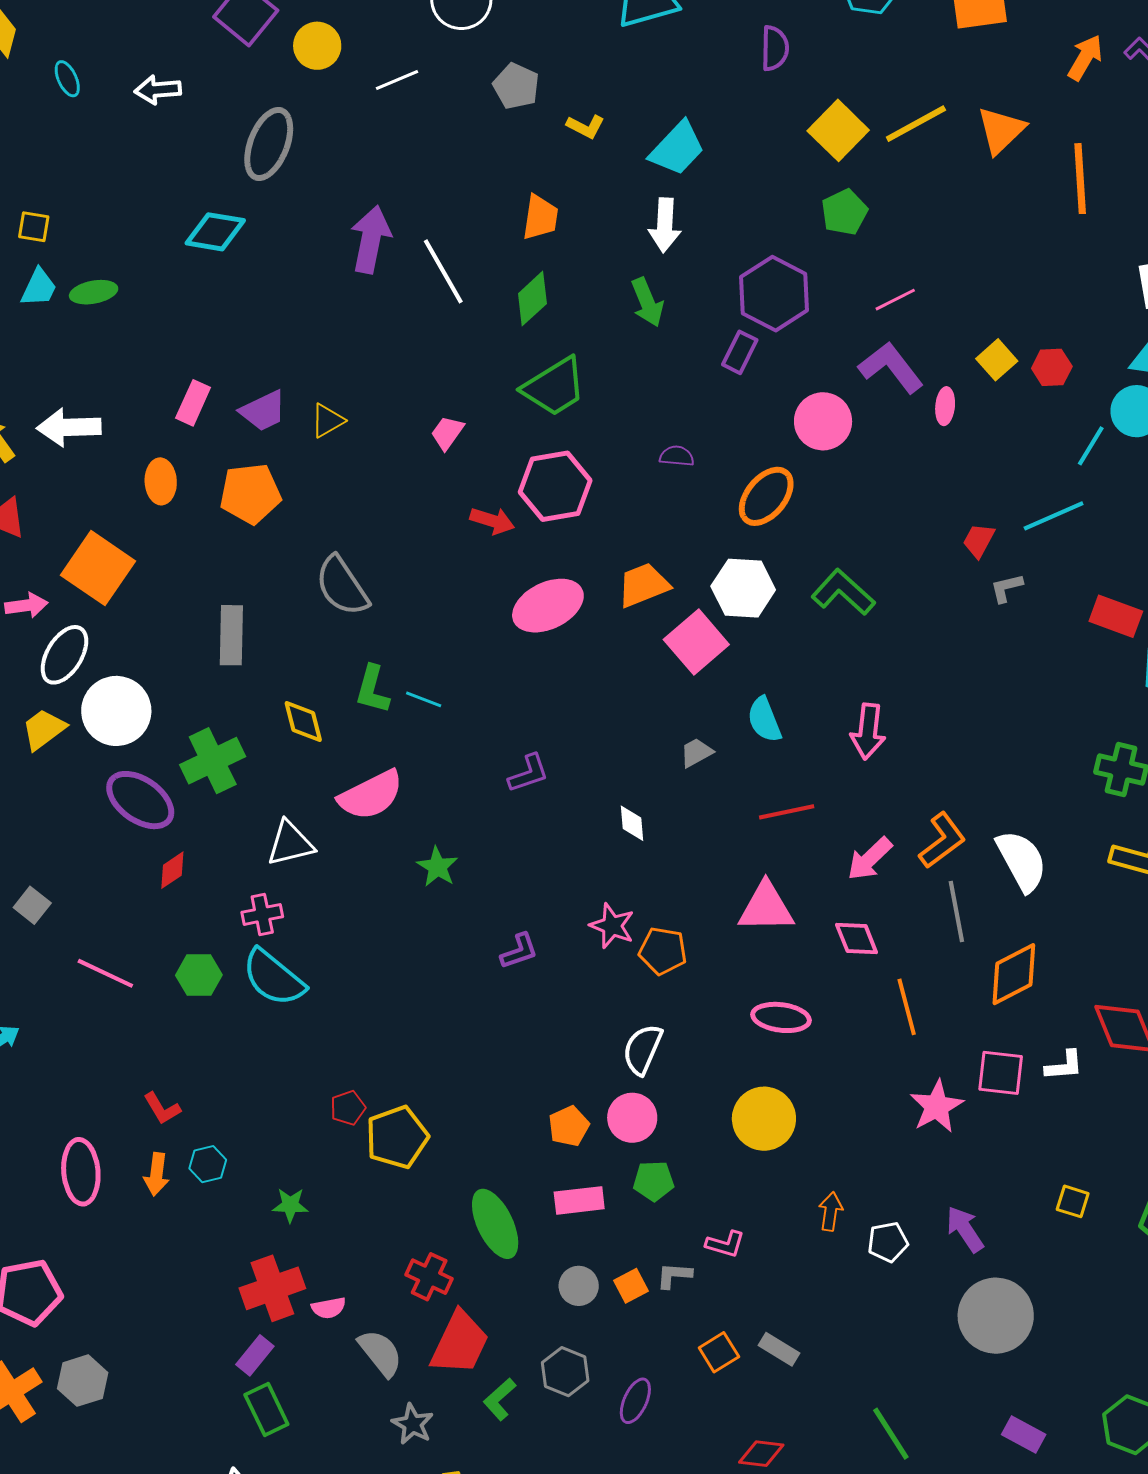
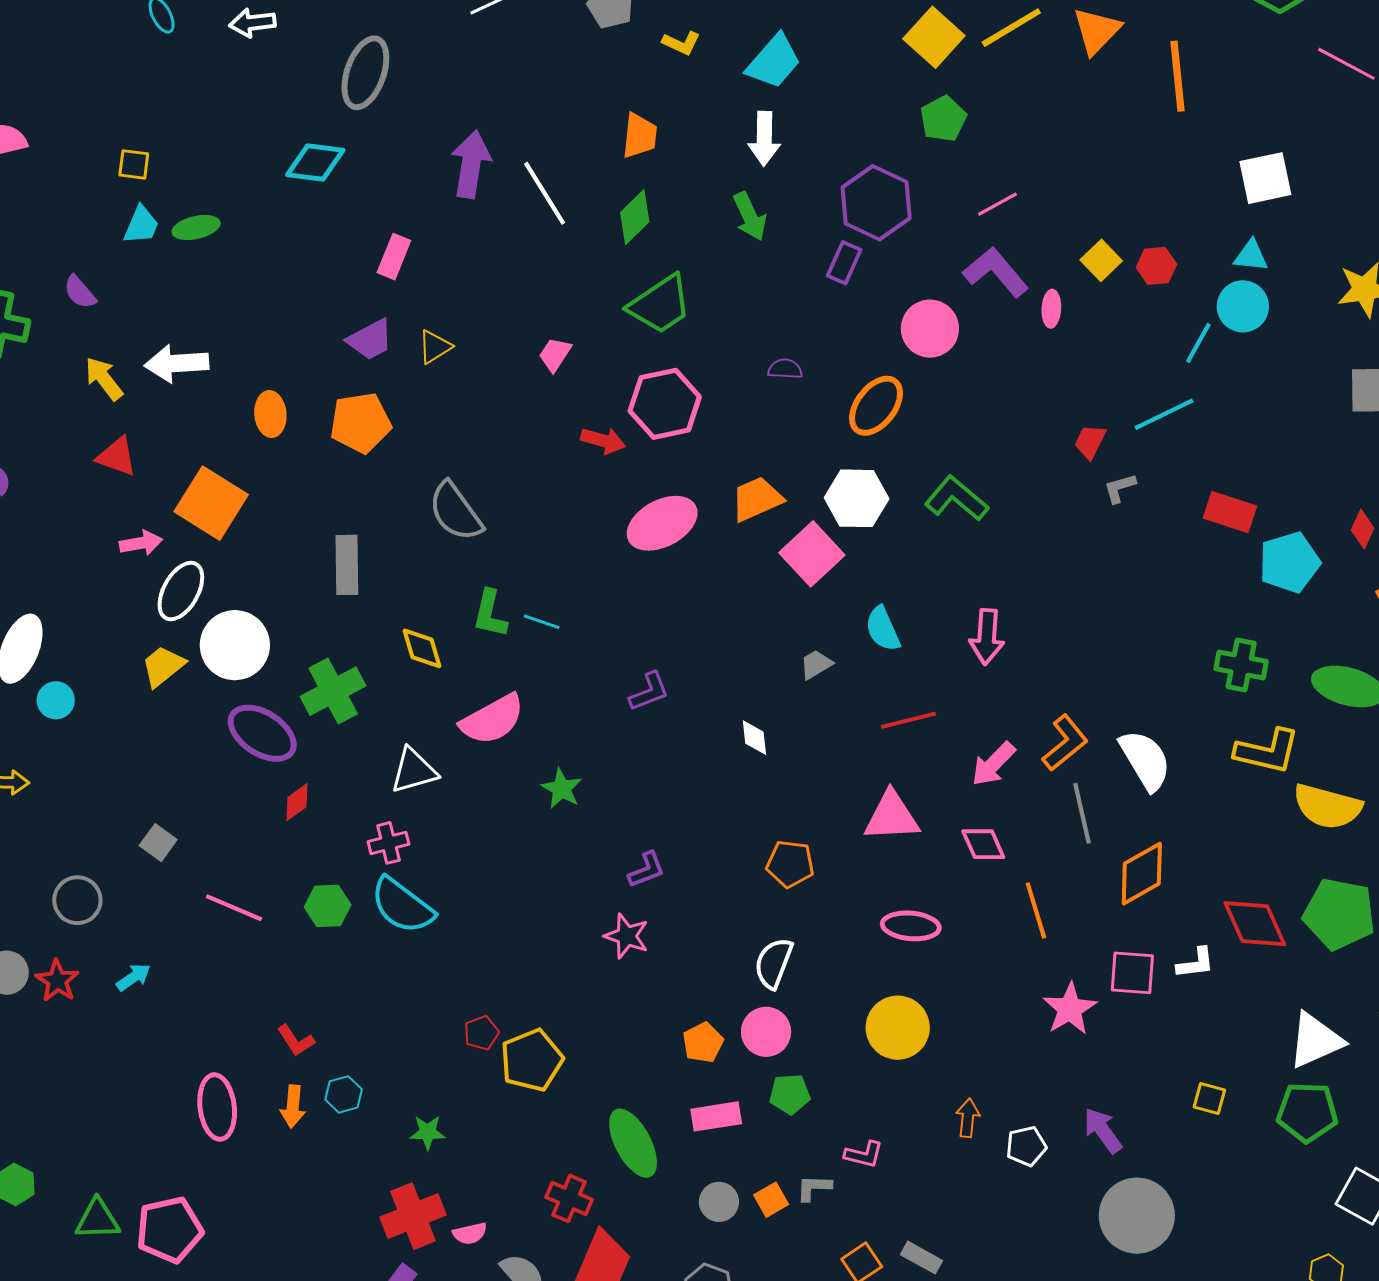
pink rectangle: (193, 403) -> (394, 257), moved
pink star: (612, 926) -> (627, 936), moved

